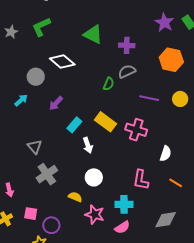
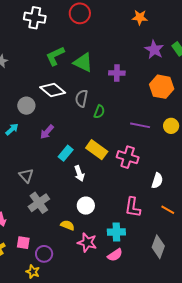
green L-shape: (41, 27) -> (55, 56), moved
gray semicircle: (127, 71) -> (81, 98), moved, turned -54
gray diamond: (166, 220) -> (158, 247), turned -60

